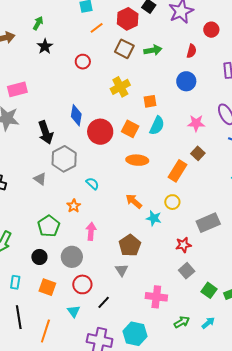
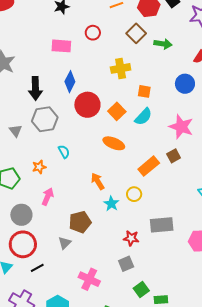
pink rectangle: (17, 89) -> (61, 46), moved
pink star: (196, 123) -> (181, 127), size x1.4
red circle: (82, 284) -> (23, 244), size x1.4

